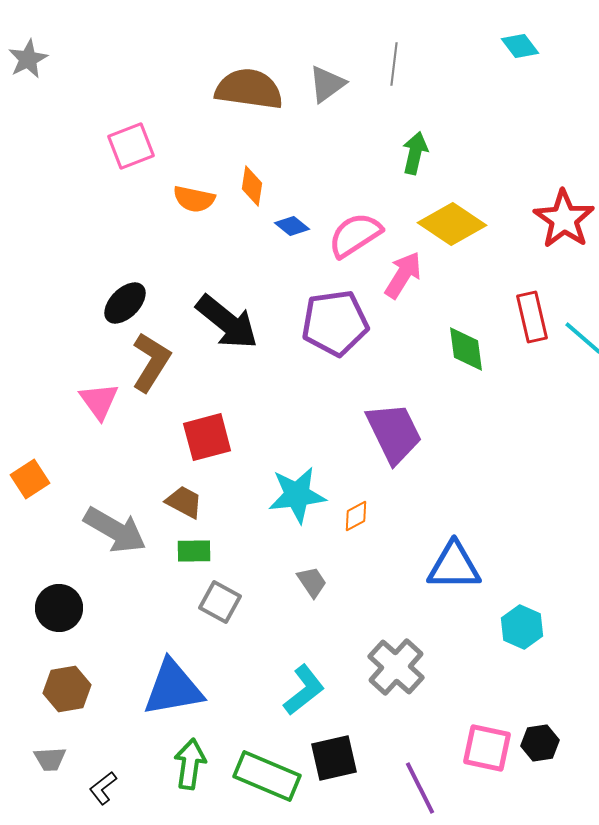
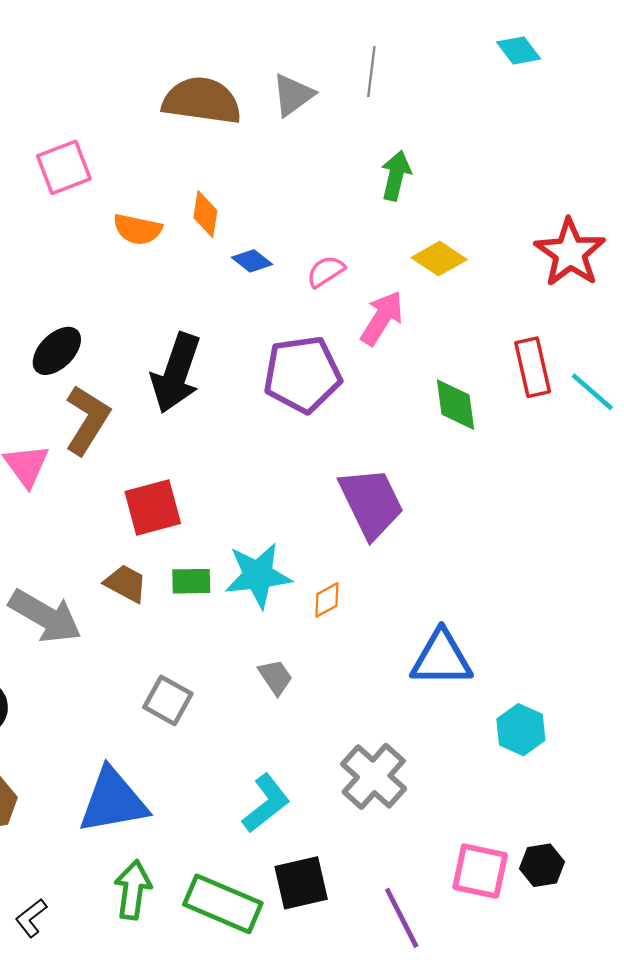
yellow diamond: (452, 224) -> (439, 259), size x0.7
pink semicircle: (355, 235) -> (326, 271), size x0.6
black arrow: (227, 322) -> (176, 373), turned 70
green rectangle: (194, 551) -> (191, 581), moved

